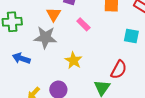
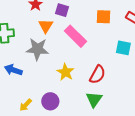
pink rectangle: (83, 24) -> (76, 36), size x1.6
red semicircle: (119, 70) -> (97, 75), moved

